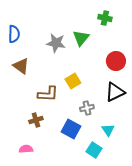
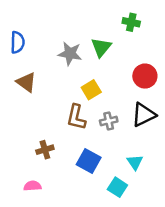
yellow square: (73, 81) -> (91, 90), moved
brown L-shape: (48, 94) -> (76, 117), moved, turned 100
gray cross: (87, 108) -> (109, 121), moved

